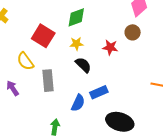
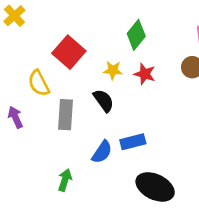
green diamond: (76, 17) -> (136, 35), moved, turned -40
red star: (110, 47) -> (145, 74), moved
black semicircle: (83, 65) -> (104, 101), moved

